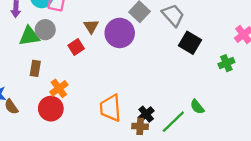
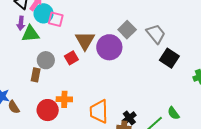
brown triangle: (91, 26) -> (85, 41), size x1.5
gray circle: (45, 30) -> (46, 60), moved
green triangle: (29, 36) -> (30, 34), moved
orange cross: (59, 88) -> (64, 99), moved, turned 35

